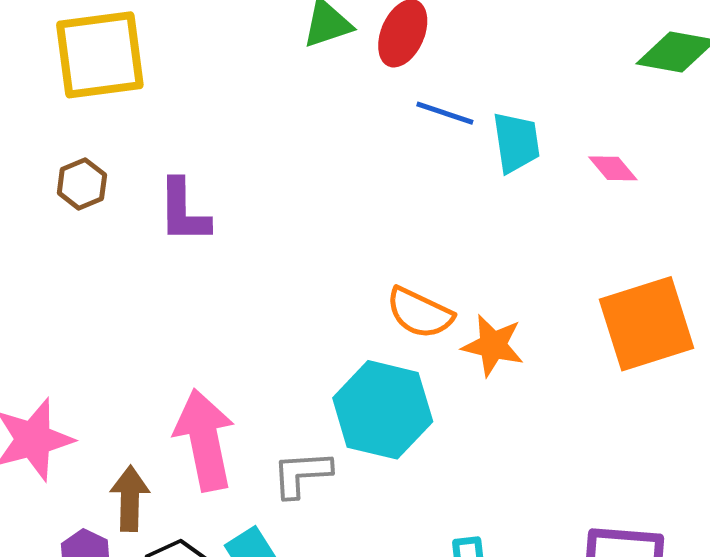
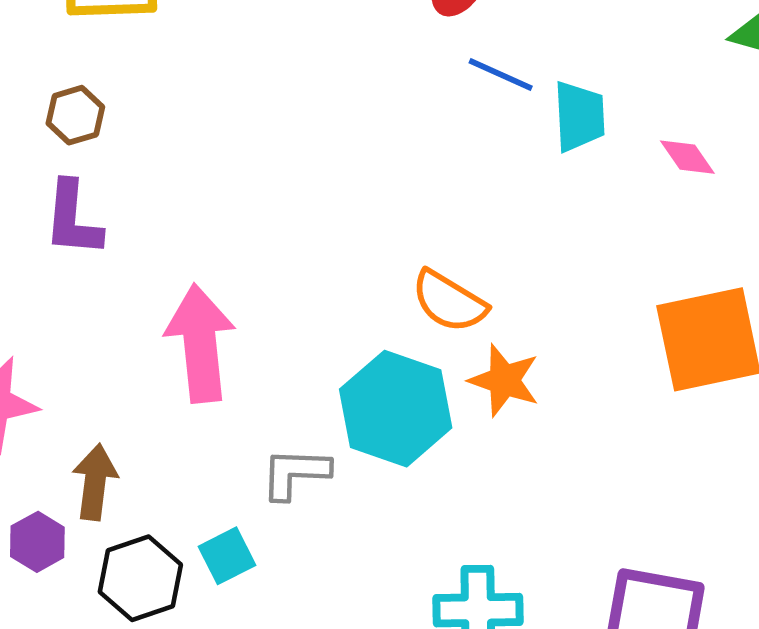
purple L-shape: (183, 211) -> (73, 219), moved
orange star: (493, 345) -> (504, 380), moved
pink arrow: (205, 440) -> (200, 343), moved

